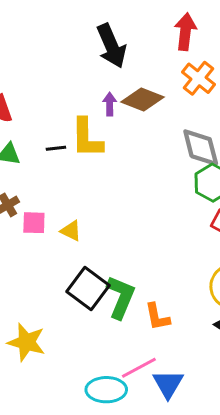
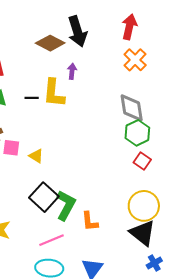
brown diamond: (143, 99) -> (50, 43), moved
pink line: (139, 368) -> (51, 240), moved

